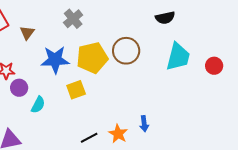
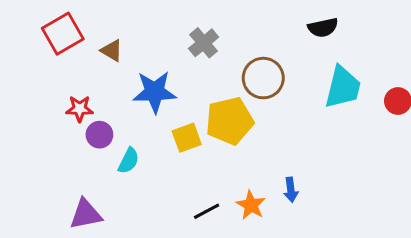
gray cross: (73, 19) -> (204, 43), moved
brown triangle: (27, 33) -> (112, 50), turned -35
yellow pentagon: (92, 58) -> (230, 121), moved

